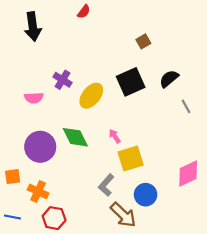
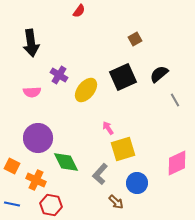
black arrow: (33, 27) -> (31, 43), moved
green diamond: (75, 137) -> (66, 162), moved
orange square: (13, 177) -> (12, 166), turned 35
brown arrow: (123, 215) -> (116, 202), size x0.6

